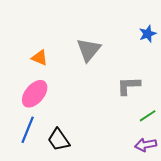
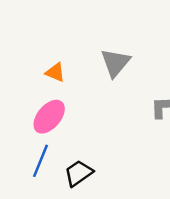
black trapezoid: (59, 140) -> (79, 173), turned 90

